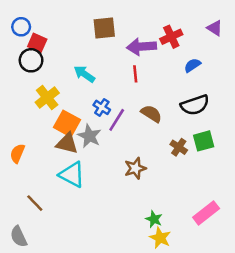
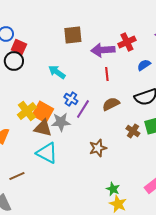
red line: (135, 74) -> (107, 74), moved
yellow cross: (47, 98) -> (27, 111), moved
brown semicircle: (151, 114) -> (111, 104), turned -60
gray star: (89, 136) -> (61, 122), turned -30
brown line: (35, 203) -> (17, 176), turned -70

